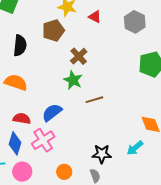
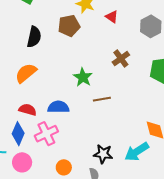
brown cross: (79, 56) -> (121, 58), moved
orange semicircle: (16, 82) -> (26, 73), turned -65
blue semicircle: (52, 112) -> (58, 107), turned 30
cyan arrow: (135, 148) -> (137, 152), size x1.4

